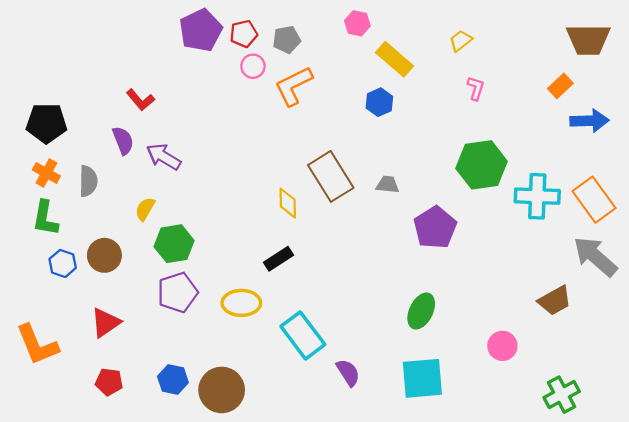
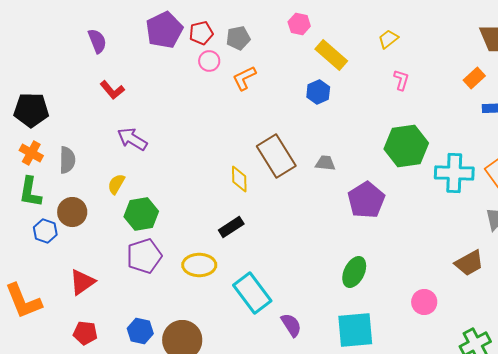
orange L-shape: (294, 86) -> (244, 78), size x0.7
purple semicircle: (123, 140) -> (97, 41), moved
brown circle: (104, 255) -> (72, 212), moved

